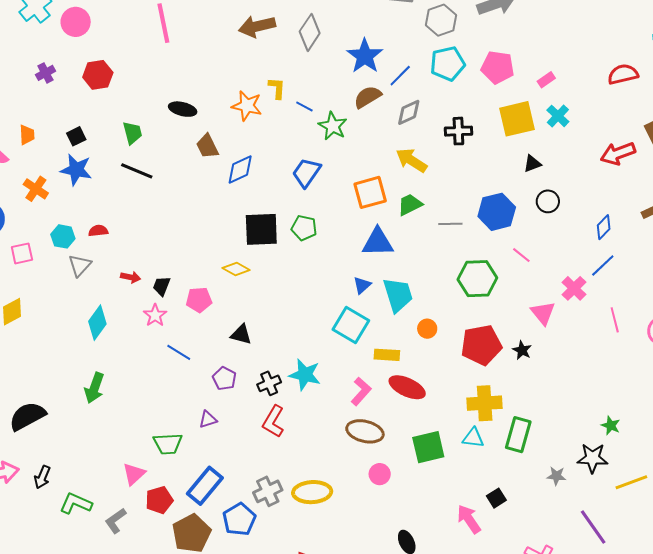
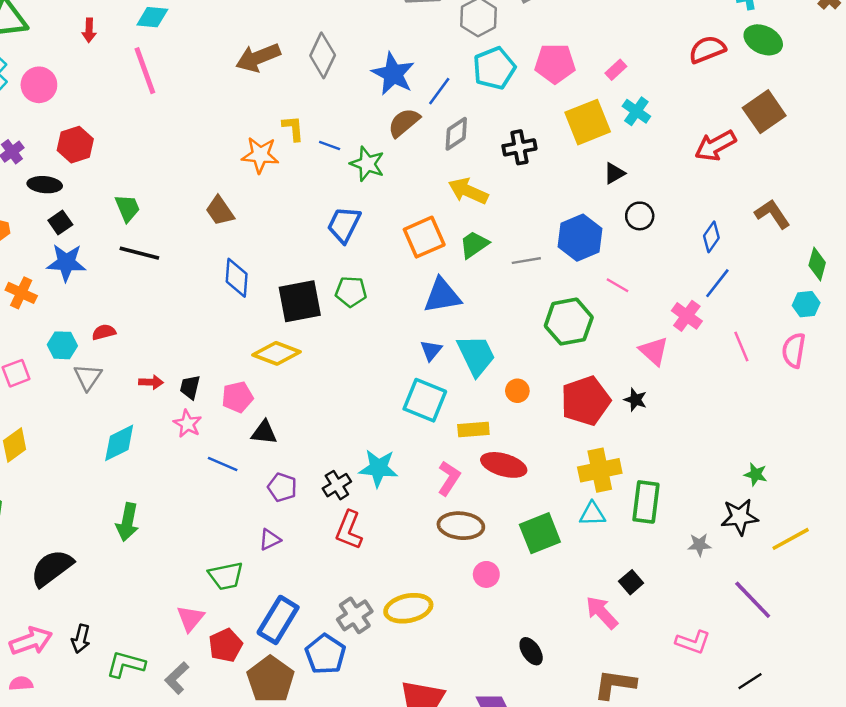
black ellipse: (183, 109) -> (45, 185), moved
blue diamond: (240, 169) -> (237, 278), moved, turned -52
yellow diamond: (236, 269) -> (277, 353), size x1.4
cyan diamond: (97, 323) -> (119, 443), turned 36
black triangle: (241, 335) -> (264, 432), moved

